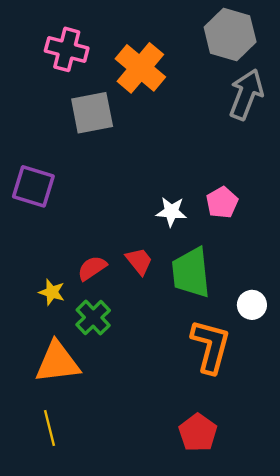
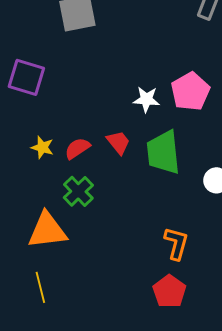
pink pentagon: (222, 202) -> (190, 91), size x1.4
yellow star: (52, 292) -> (42, 147), moved
orange L-shape: (211, 346) -> (176, 243), moved, size x0.7

